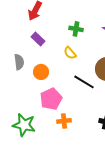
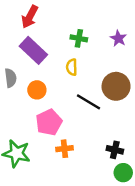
purple rectangle: (38, 39) -> (33, 50), size x1.6
yellow semicircle: (70, 53) -> (72, 67), turned 40

